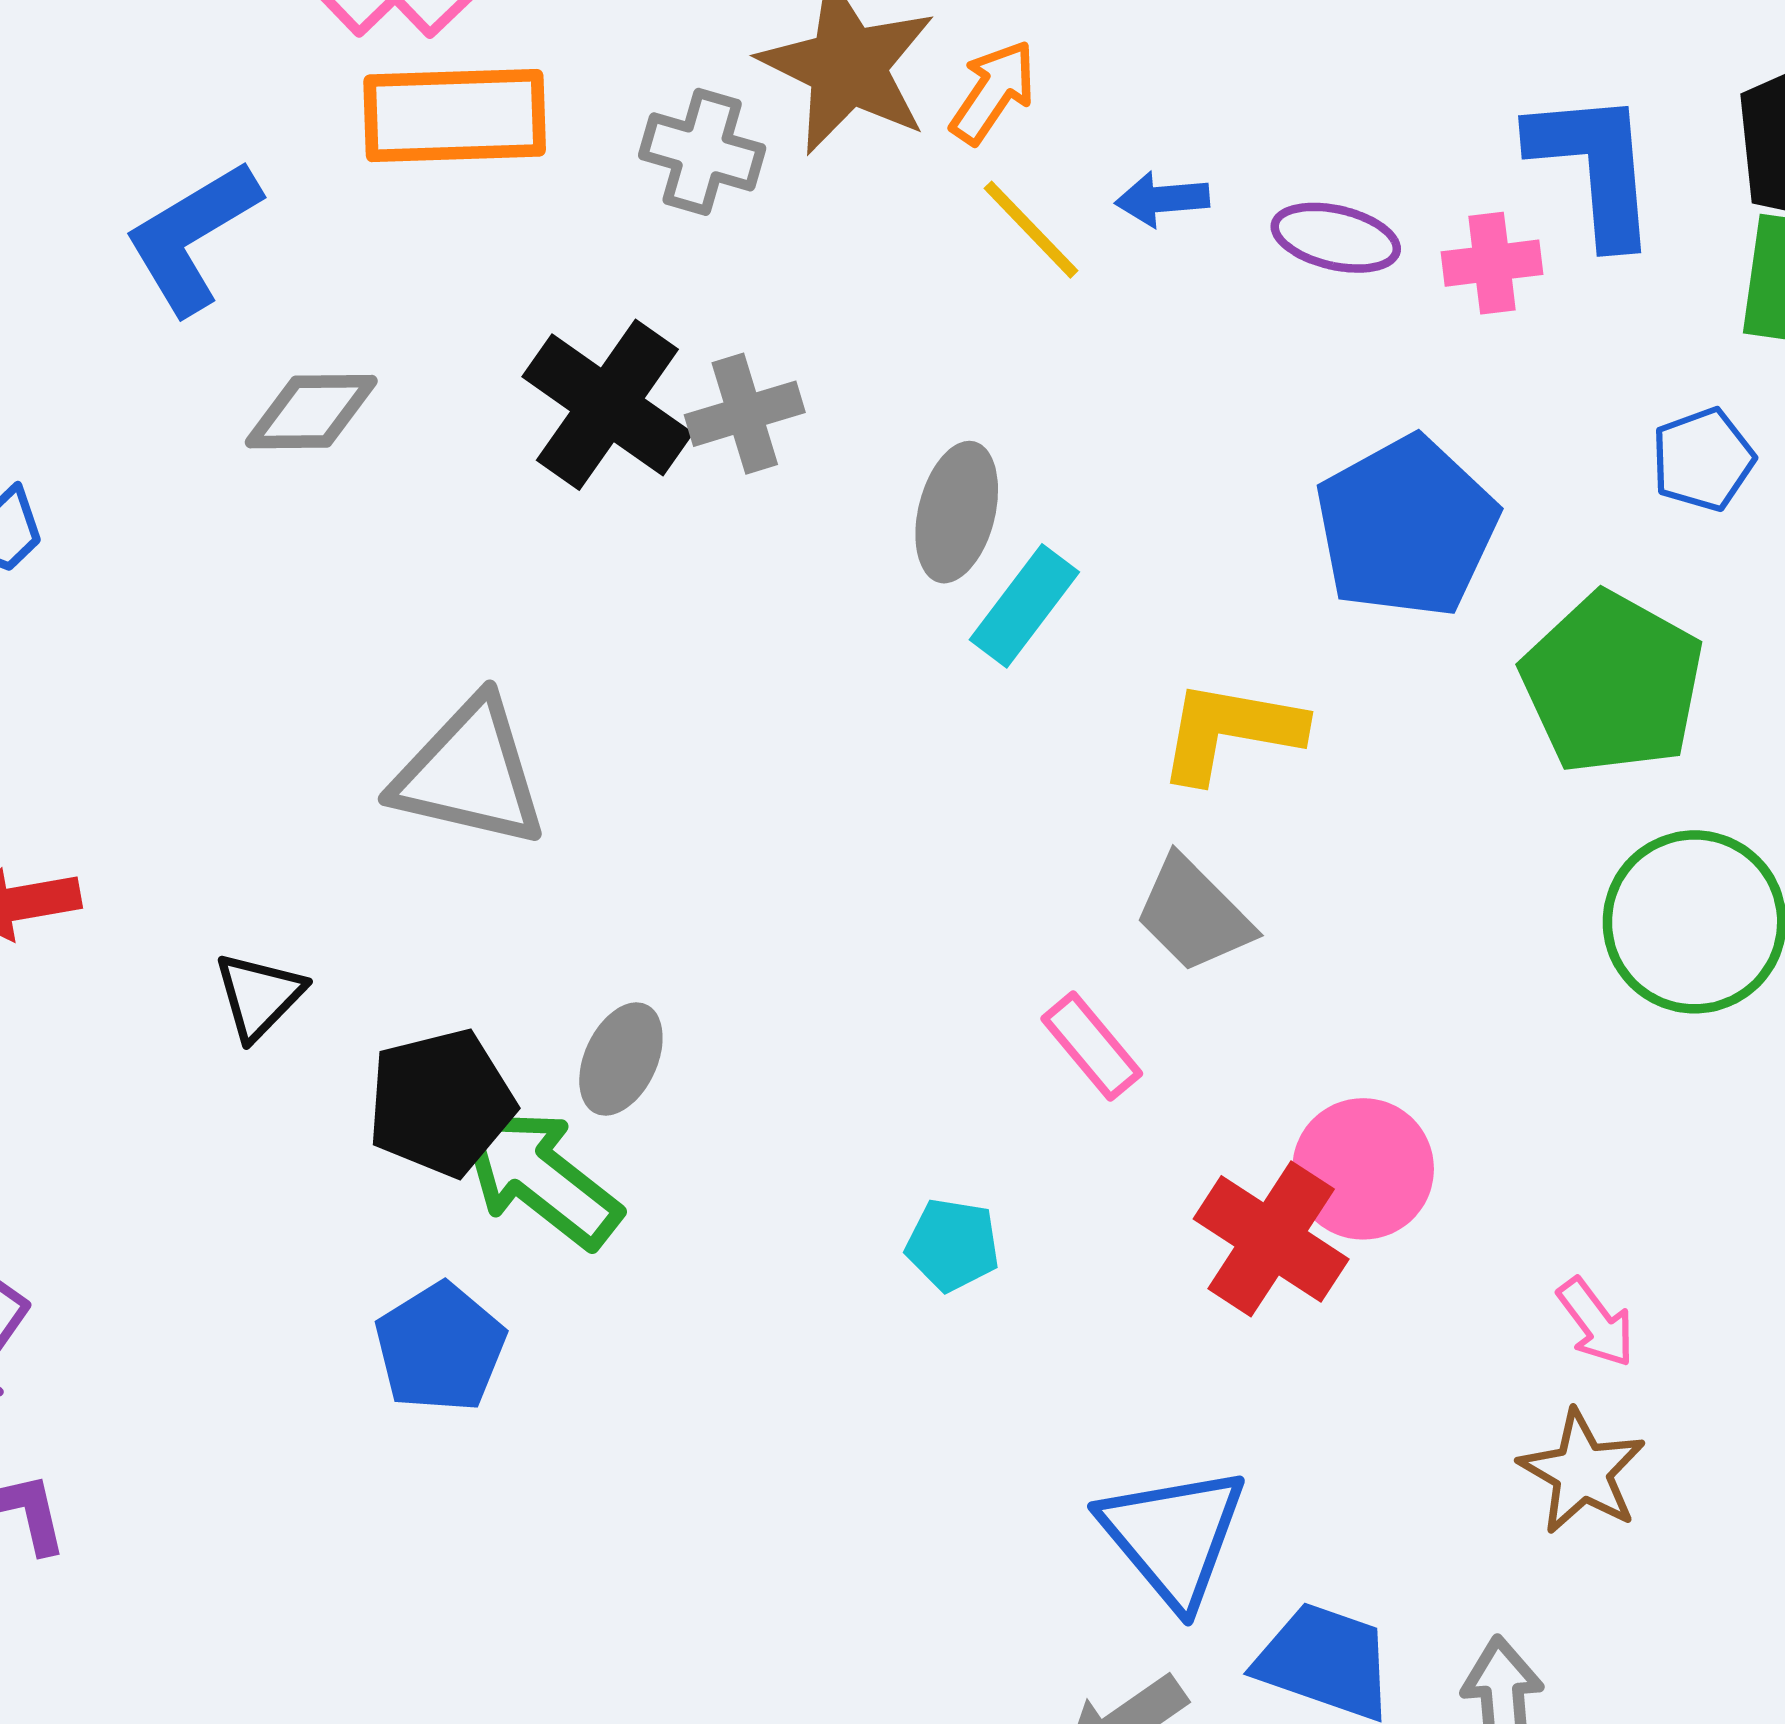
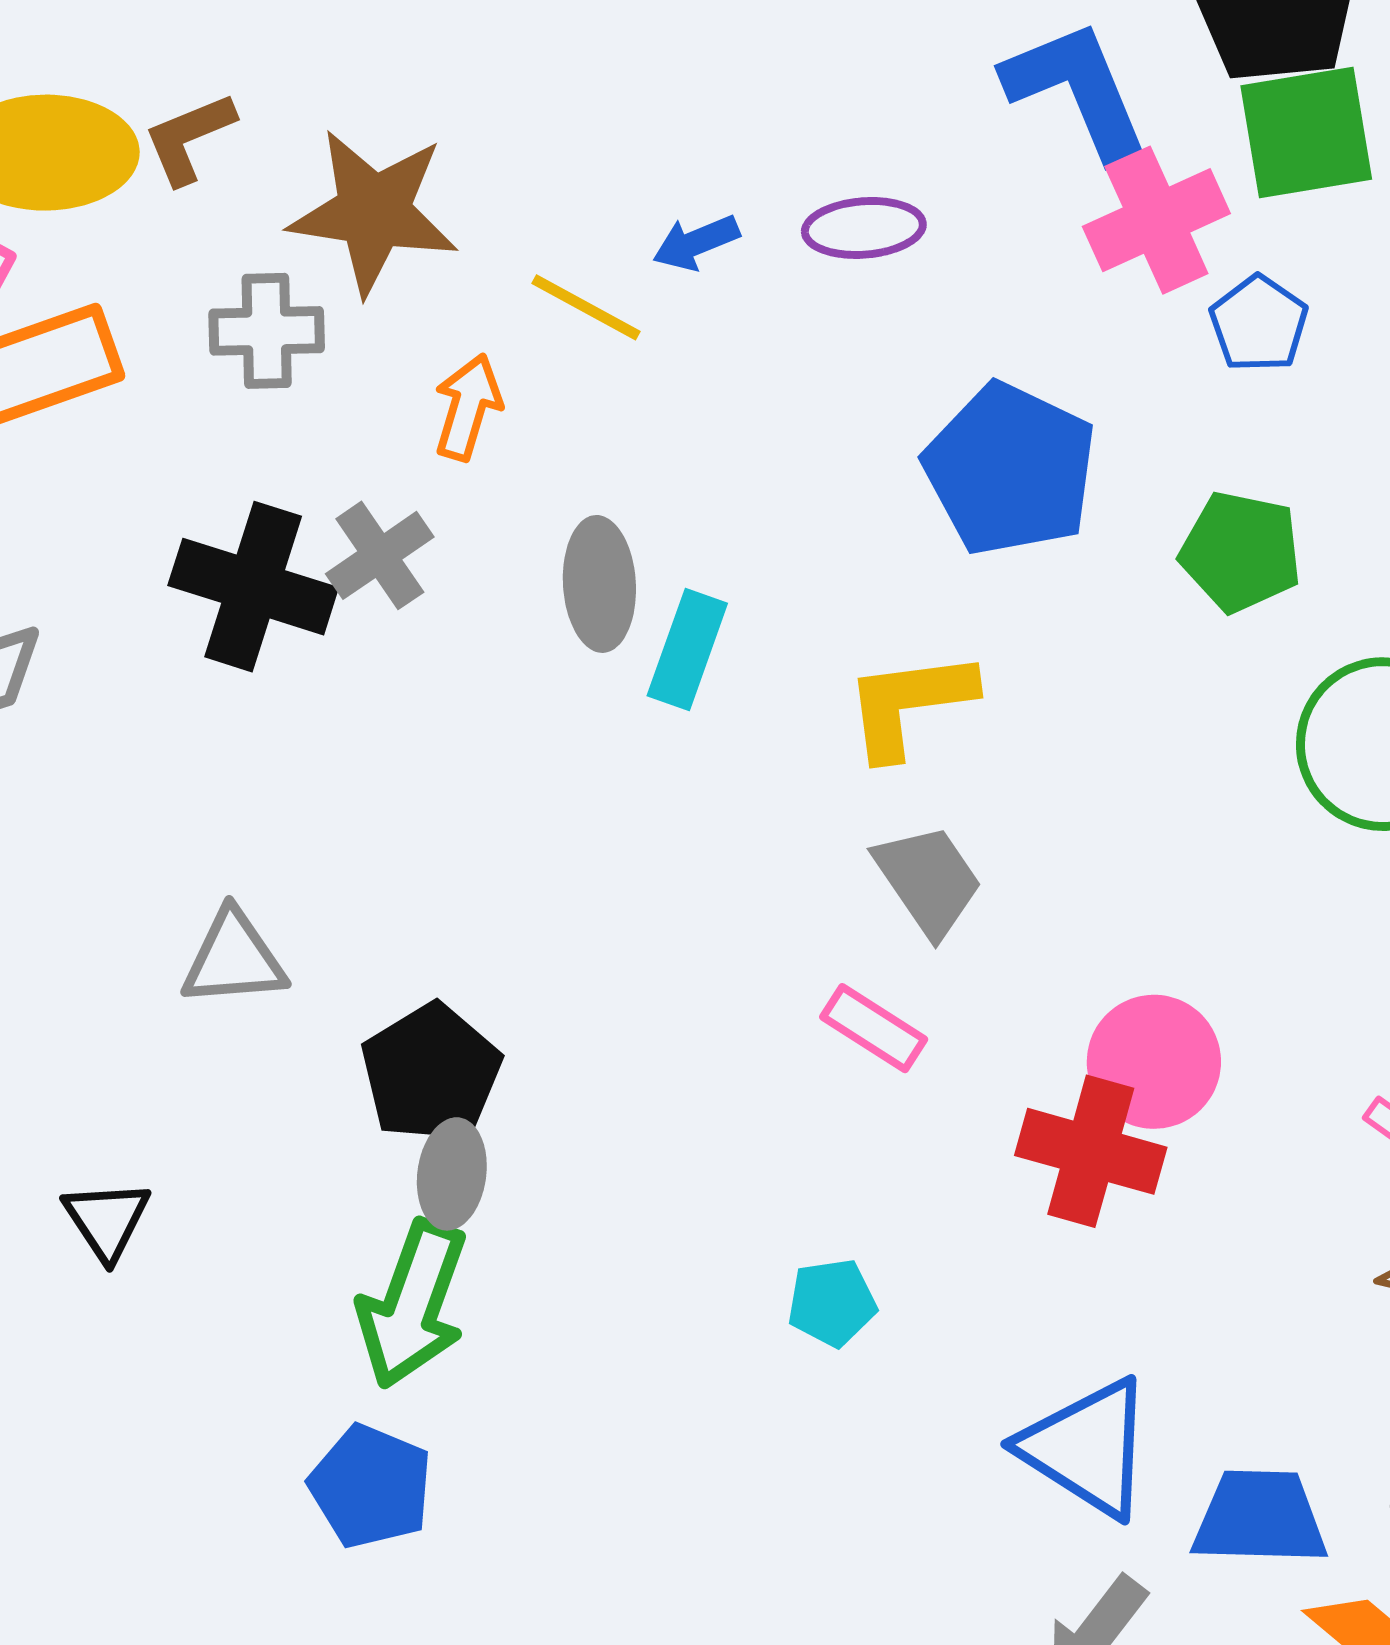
orange arrow: (993, 92) -> (468, 407), moved
pink cross: (1492, 263) -> (1156, 220), moved, size x1.5
green pentagon: (1612, 683) -> (1241, 552), size x0.7
gray triangle: (470, 773) -> (234, 959), size x0.7
gray trapezoid: (1194, 915) -> (928, 880), turned -152
black pentagon: (441, 1103) -> (431, 1073), moved
green arrow: (540, 1178) -> (413, 1304), turned -91
cyan pentagon: (953, 1245) -> (832, 1303), moved

